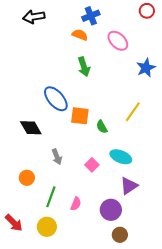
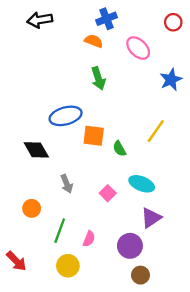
red circle: (147, 11) -> (173, 22), moved
blue ellipse: (56, 99) -> (66, 116), turned -64
yellow circle: (47, 227) -> (68, 266), moved

